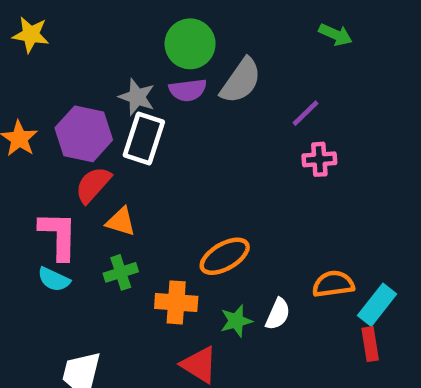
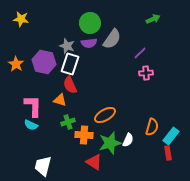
green arrow: (336, 35) -> (153, 19), turned -48
red semicircle: (93, 185) -> (70, 85), moved, turned -66
green cross: (121, 272) -> (68, 122), moved
orange semicircle: (333, 284) -> (152, 127), turned 114
green star: (236, 321) -> (110, 143), size x1.6

